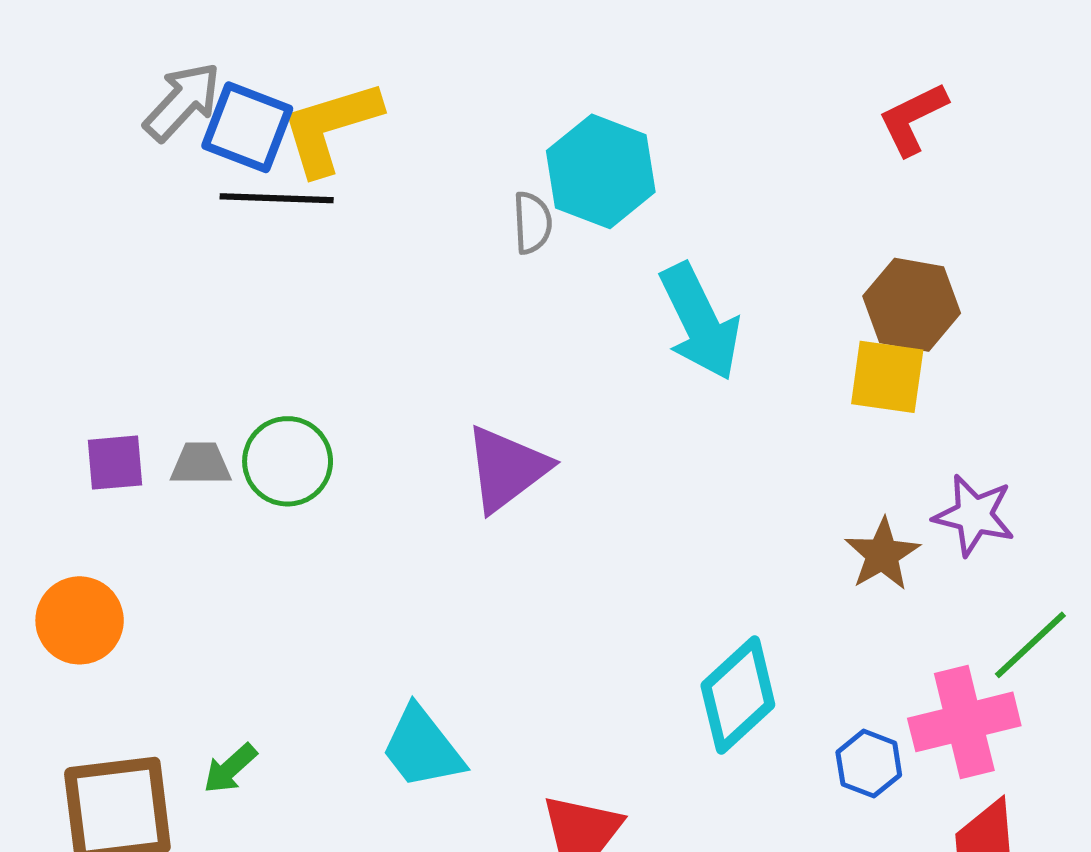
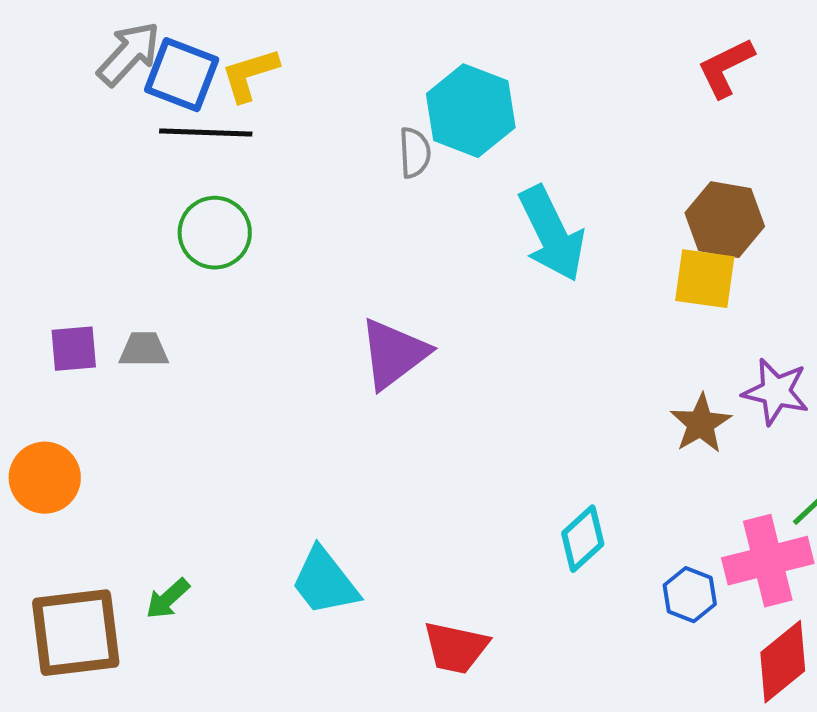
yellow L-shape: (330, 127) -> (250, 75), size x0.7
green circle: (288, 461) -> (215, 233), moved
cyan diamond: (738, 695) -> (583, 539), size x0.7

